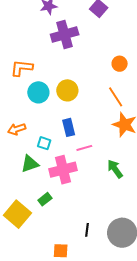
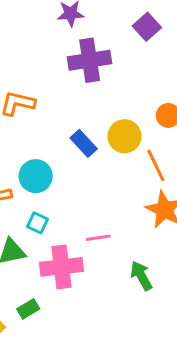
yellow circle: (67, 90) -> (125, 136), moved
cyan circle: (38, 92) -> (36, 176), moved
blue rectangle: (69, 127) -> (84, 143), moved, turned -36

